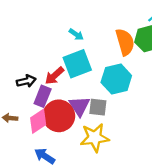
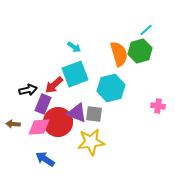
purple triangle: (79, 106) -> (77, 113), turned -35
pink diamond: (38, 121) -> (39, 127), turned 30

